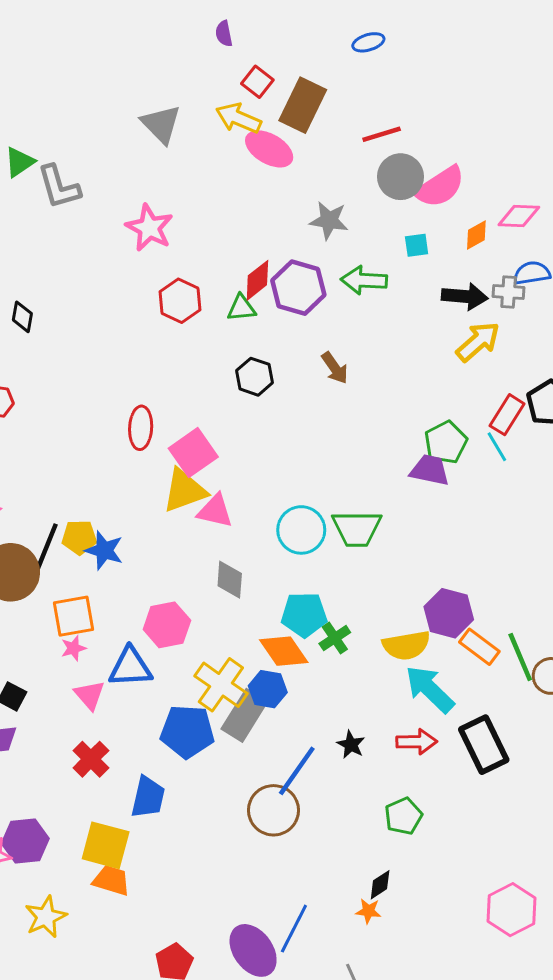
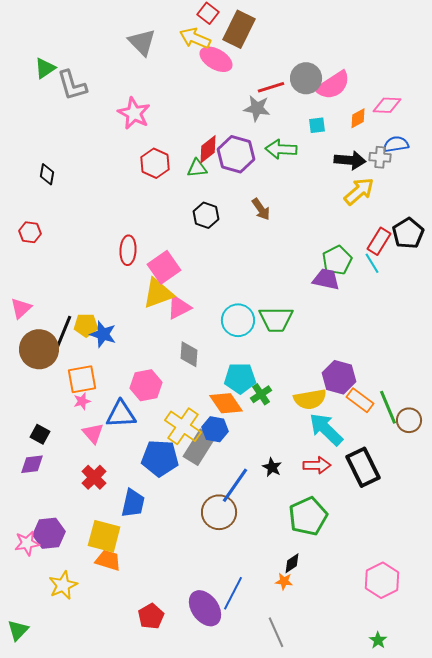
red line: (382, 134) -> (271, 87), moved
pink triangle: (215, 511) -> (179, 307), turned -40
green pentagon: (403, 816) -> (308, 516), size x1.5

